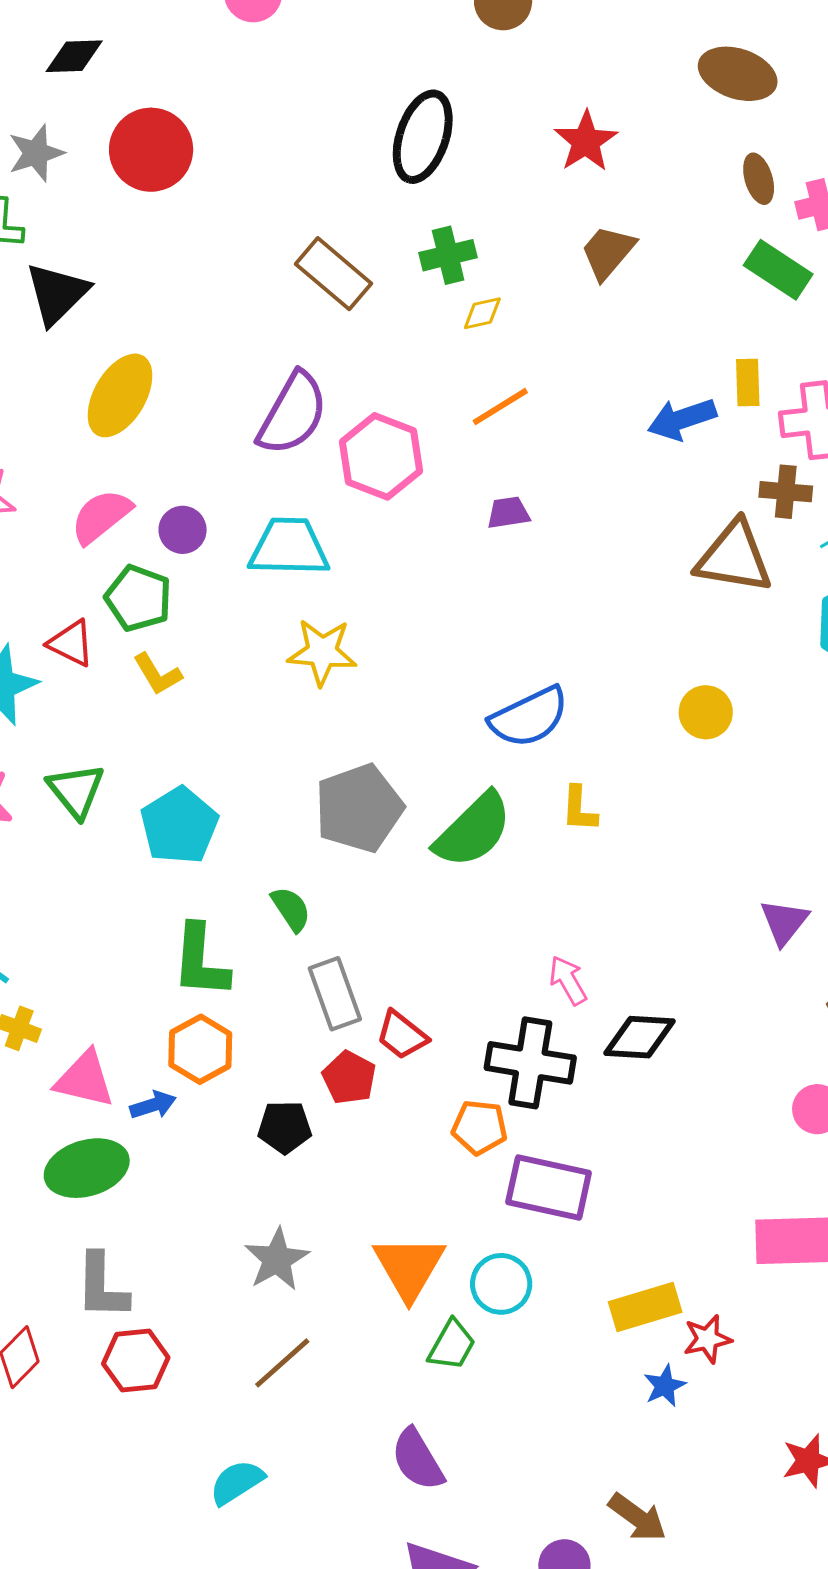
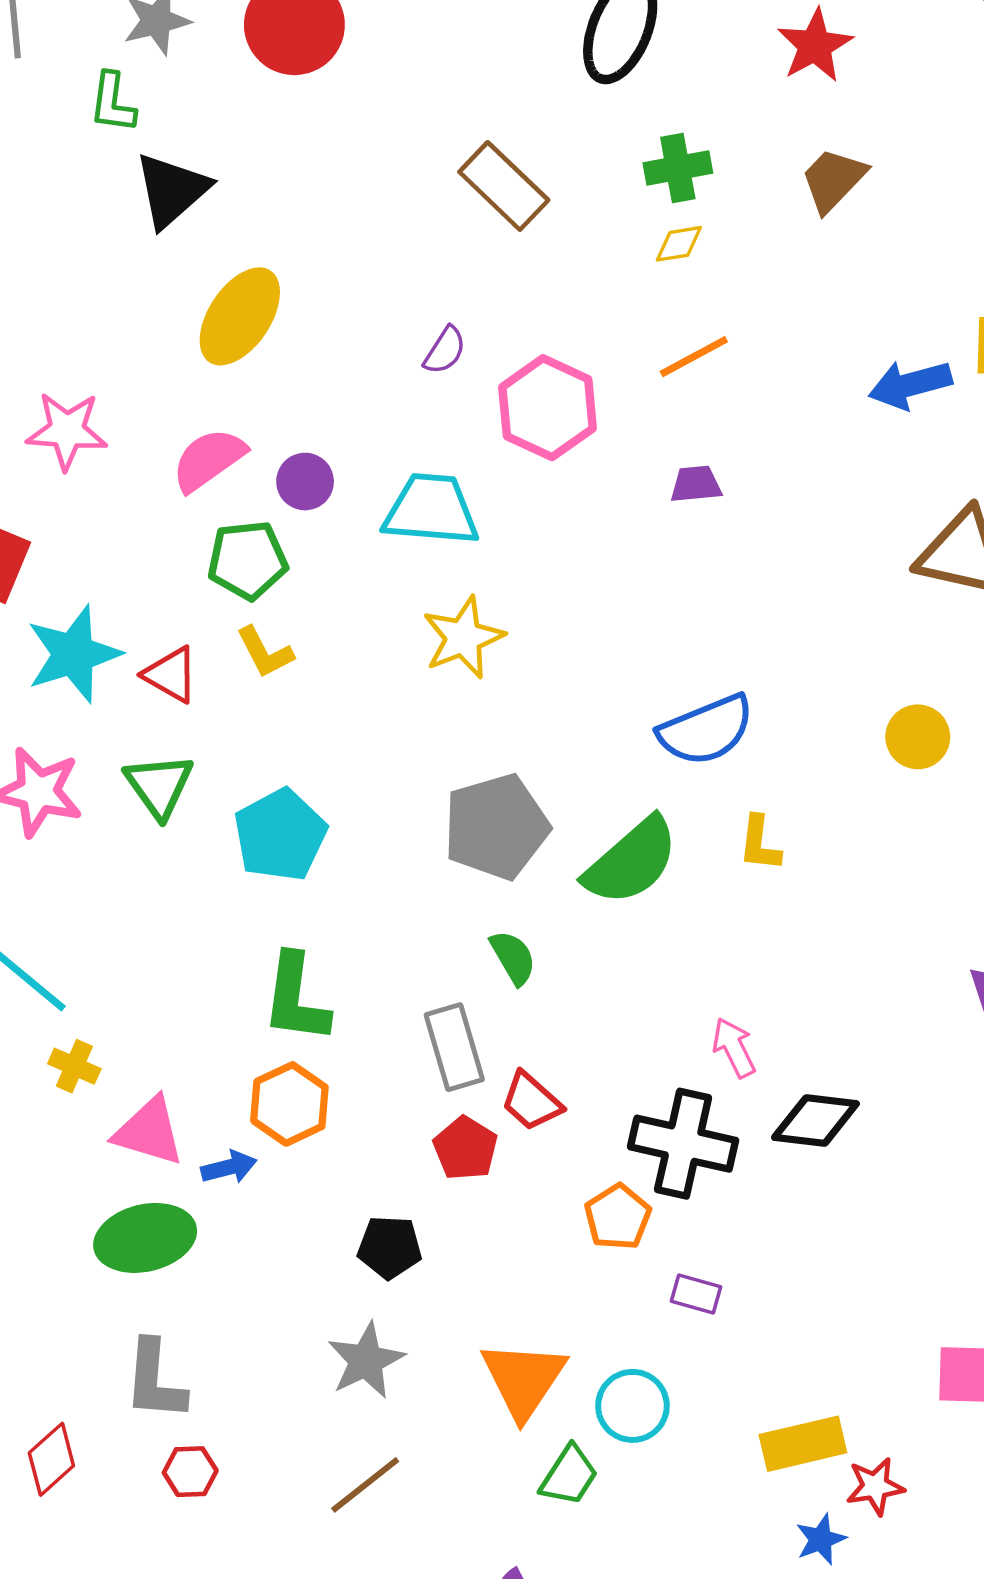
green cross: (448, 255) -> (678, 168), moved
purple semicircle: (293, 414) -> (445, 350), size x0.5
green pentagon: (138, 598) -> (247, 560), turned -30
red triangle: (71, 643) -> (171, 675), moved
yellow star: (322, 652) -> (463, 638), turned -30
green semicircle: (291, 909) -> (513, 958), moved
black pentagon: (285, 1127) -> (390, 1247), moved
orange pentagon: (479, 1127) -> (618, 1217), turned 30
purple rectangle: (549, 1188) -> (696, 1294), size x0.5
red hexagon: (136, 1361) -> (190, 1472), size x0.7

